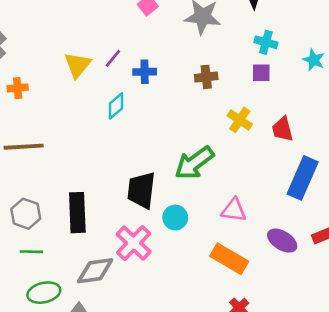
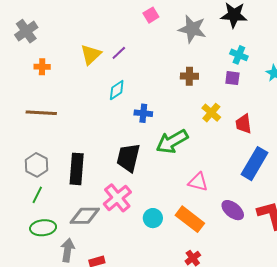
blue cross: (145, 72) -> (143, 113), moved
cyan circle: (175, 218) -> (153, 218), moved
green line: (31, 252) -> (37, 195), turned -72

